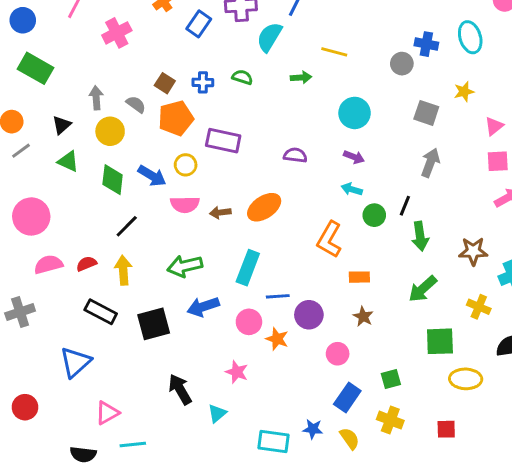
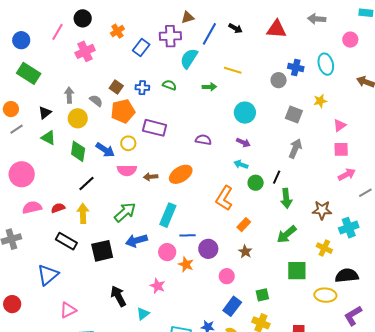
green arrow: (185, 266) -> (125, 212), turned 150
orange rectangle: (359, 277) -> (244, 225), turned -48
yellow ellipse: (466, 379) -> (325, 295), moved

